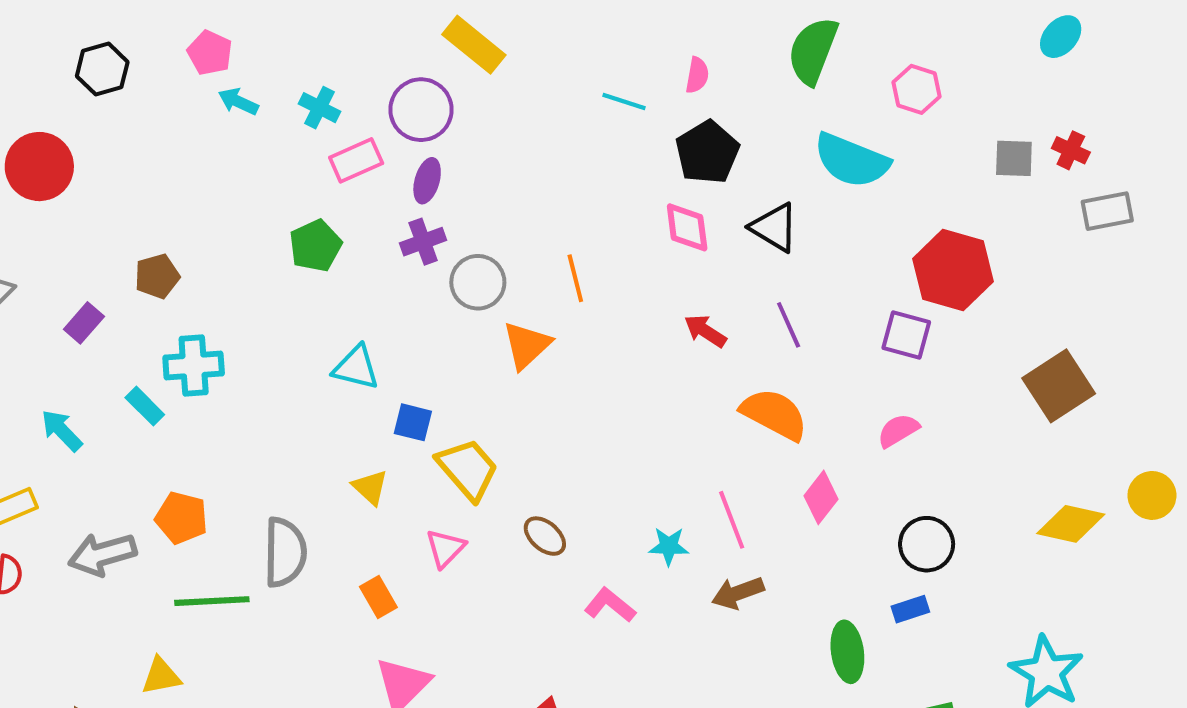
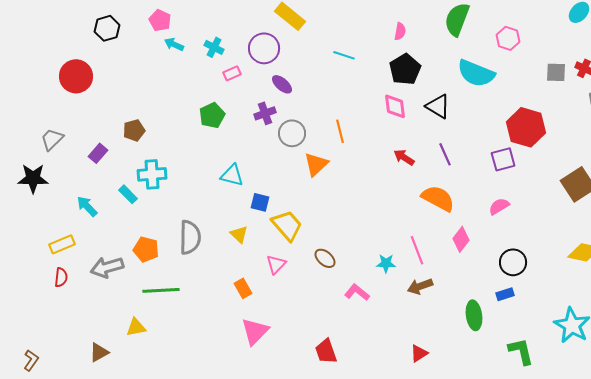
cyan line: (624, 102) -> (344, 55), moved
pink rectangle: (356, 160) -> (232, 73), size x0.7
purple ellipse: (427, 181) -> (282, 84), moved, turned -65
purple square: (906, 335) -> (503, 159), turned -30
gray semicircle: (285, 552) -> (190, 237), moved

